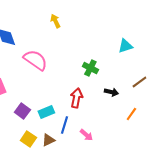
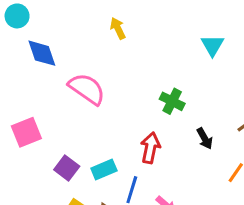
cyan triangle: (125, 46) -> (212, 45), moved, turned -42
black arrow: (111, 92) -> (205, 138), turned 48

